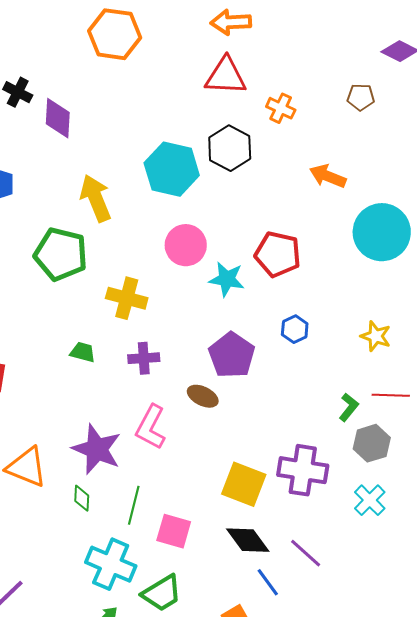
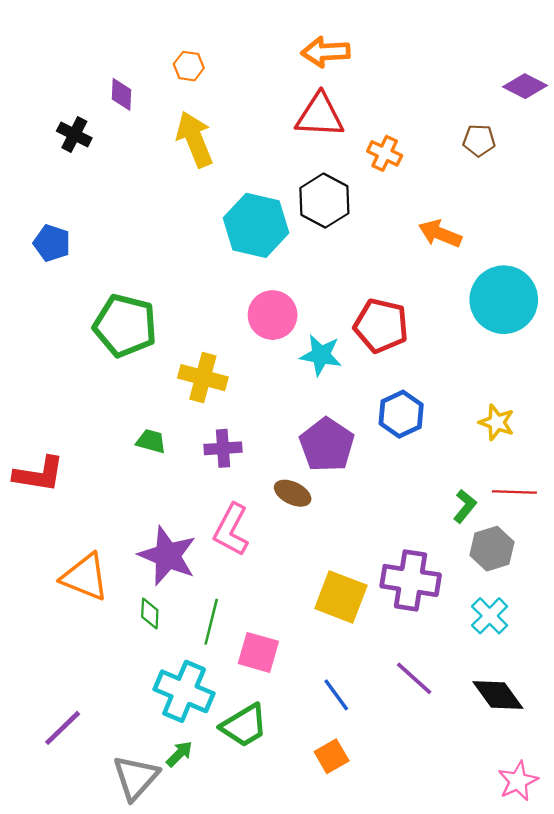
orange hexagon: (115, 34) -> (189, 66), size x0.5
purple diamond: (58, 118) -> (122, 94), moved, size x0.7
yellow arrow: (96, 198) -> (195, 139), moved
blue hexagon: (295, 329) -> (401, 414), size x1.4
black diamond: (248, 540) -> (498, 695), moved
blue line: (268, 582) -> (336, 695), moved

